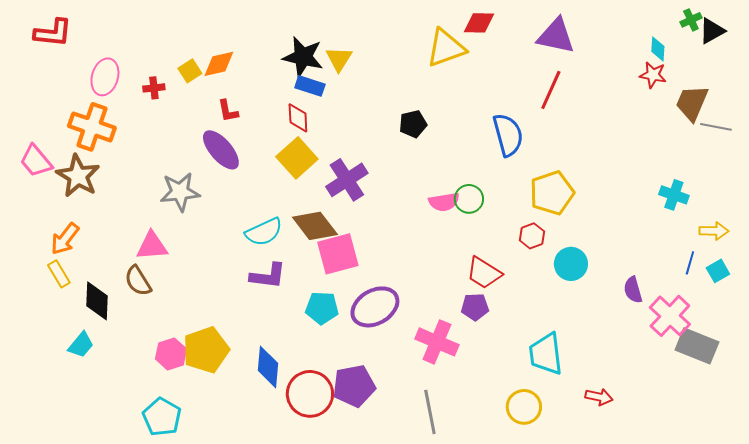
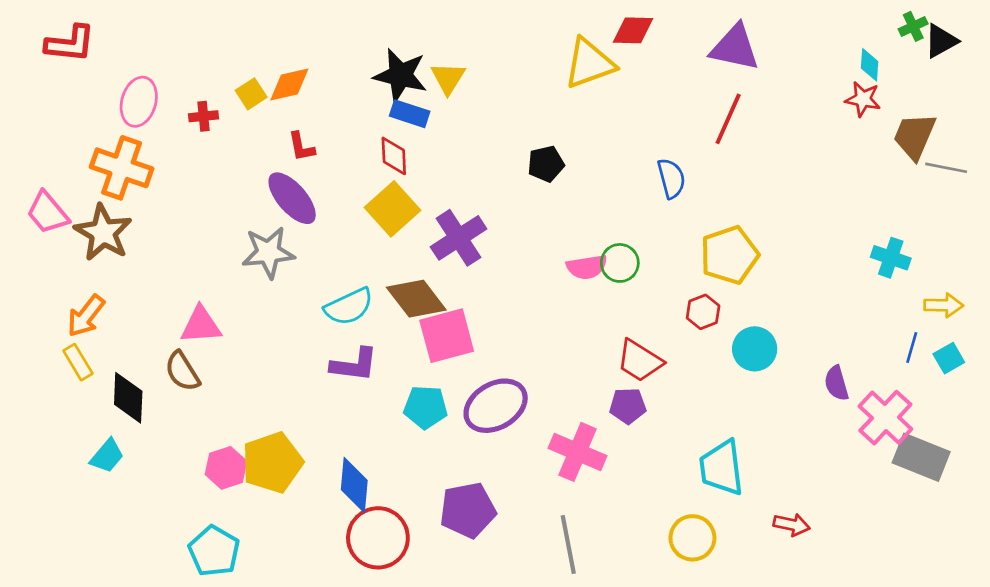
blue semicircle: (508, 135) -> (671, 178), size x0.7
gray star: (180, 192) -> (268, 252), moved
red circle: (310, 394) -> (378, 538), moved

